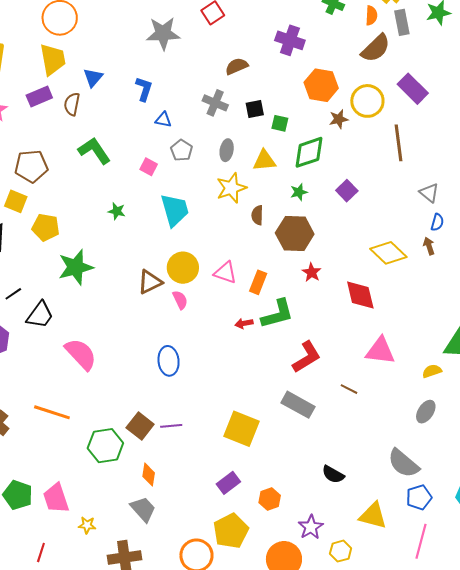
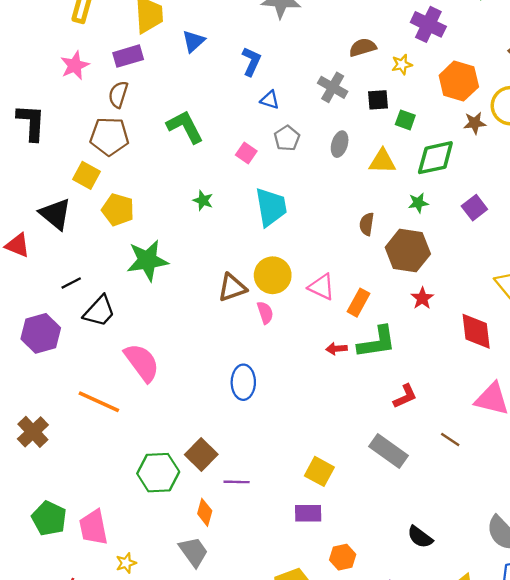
brown semicircle: (72, 104) -> (118, 94), moved
yellow star: (231, 188) -> (402, 64), moved, size x0.6
red L-shape: (307, 357) -> (405, 396), size x0.7
orange line: (52, 412) -> (99, 402), moved
purple line: (171, 426) -> (237, 482), moved
yellow square: (242, 429) -> (319, 471), size x0.7
purple rectangle: (228, 483) -> (308, 513), moved, turned 30
yellow star: (87, 525) -> (126, 563), turned -30

